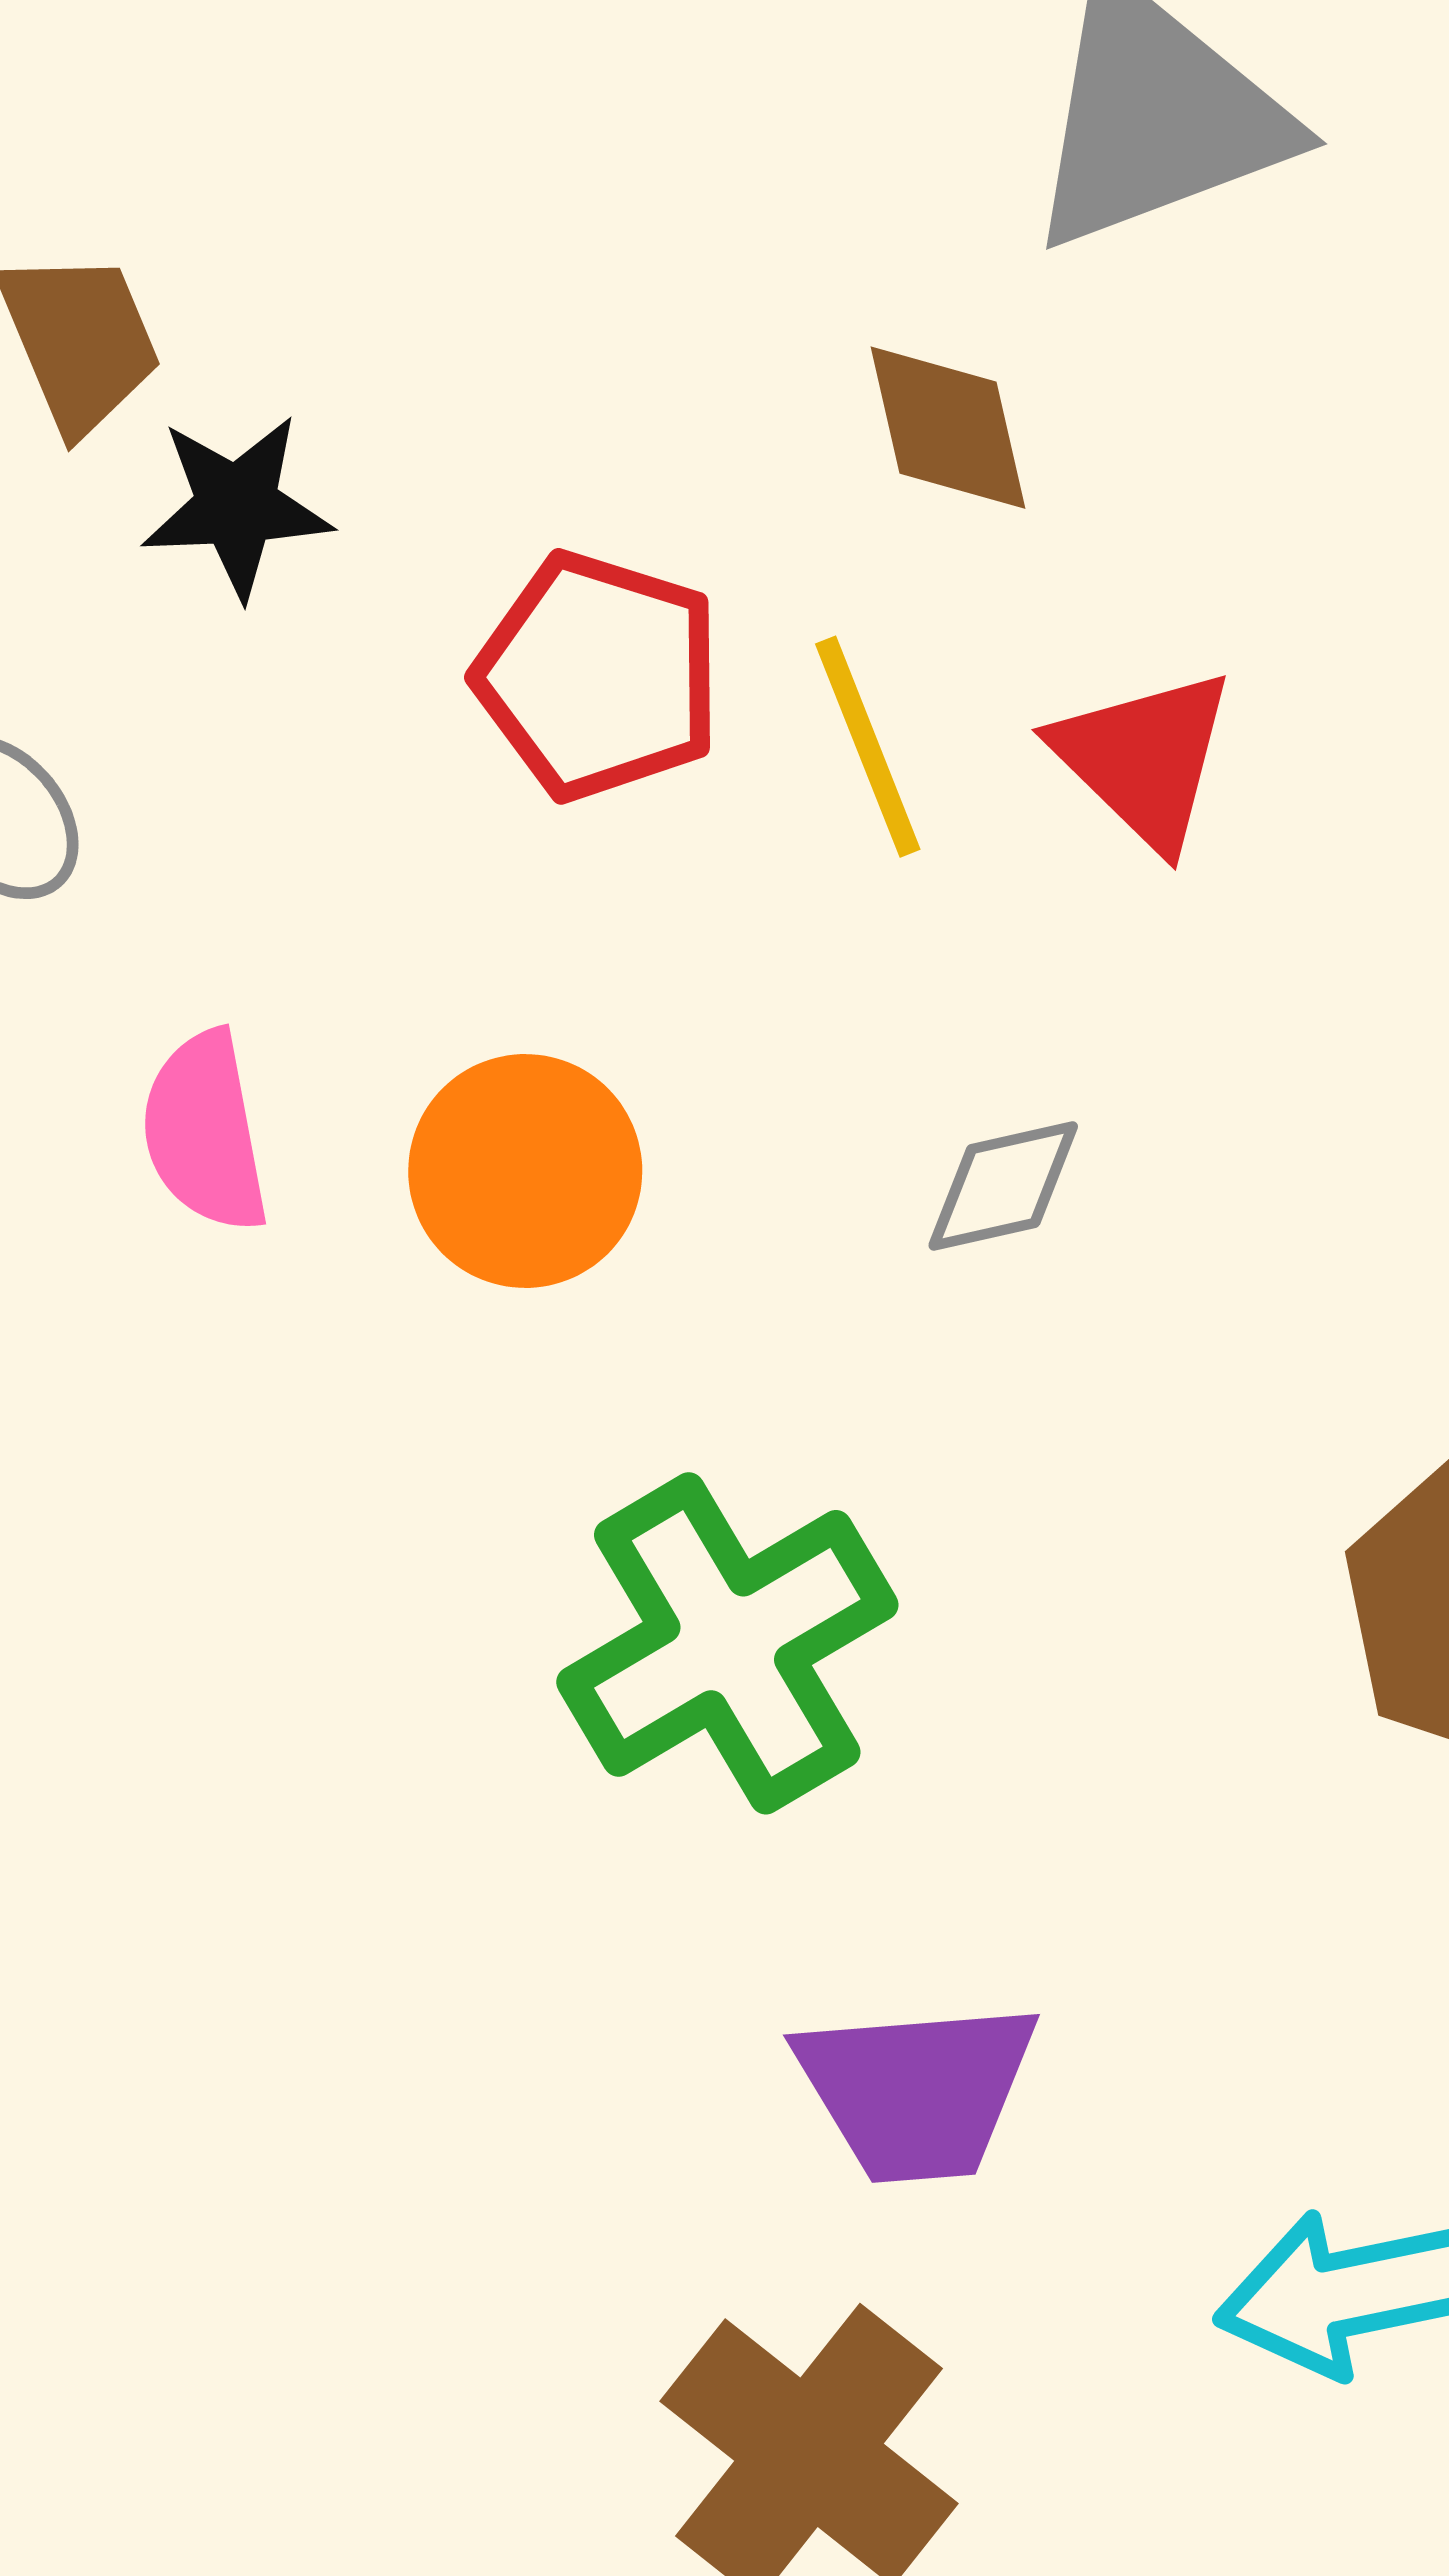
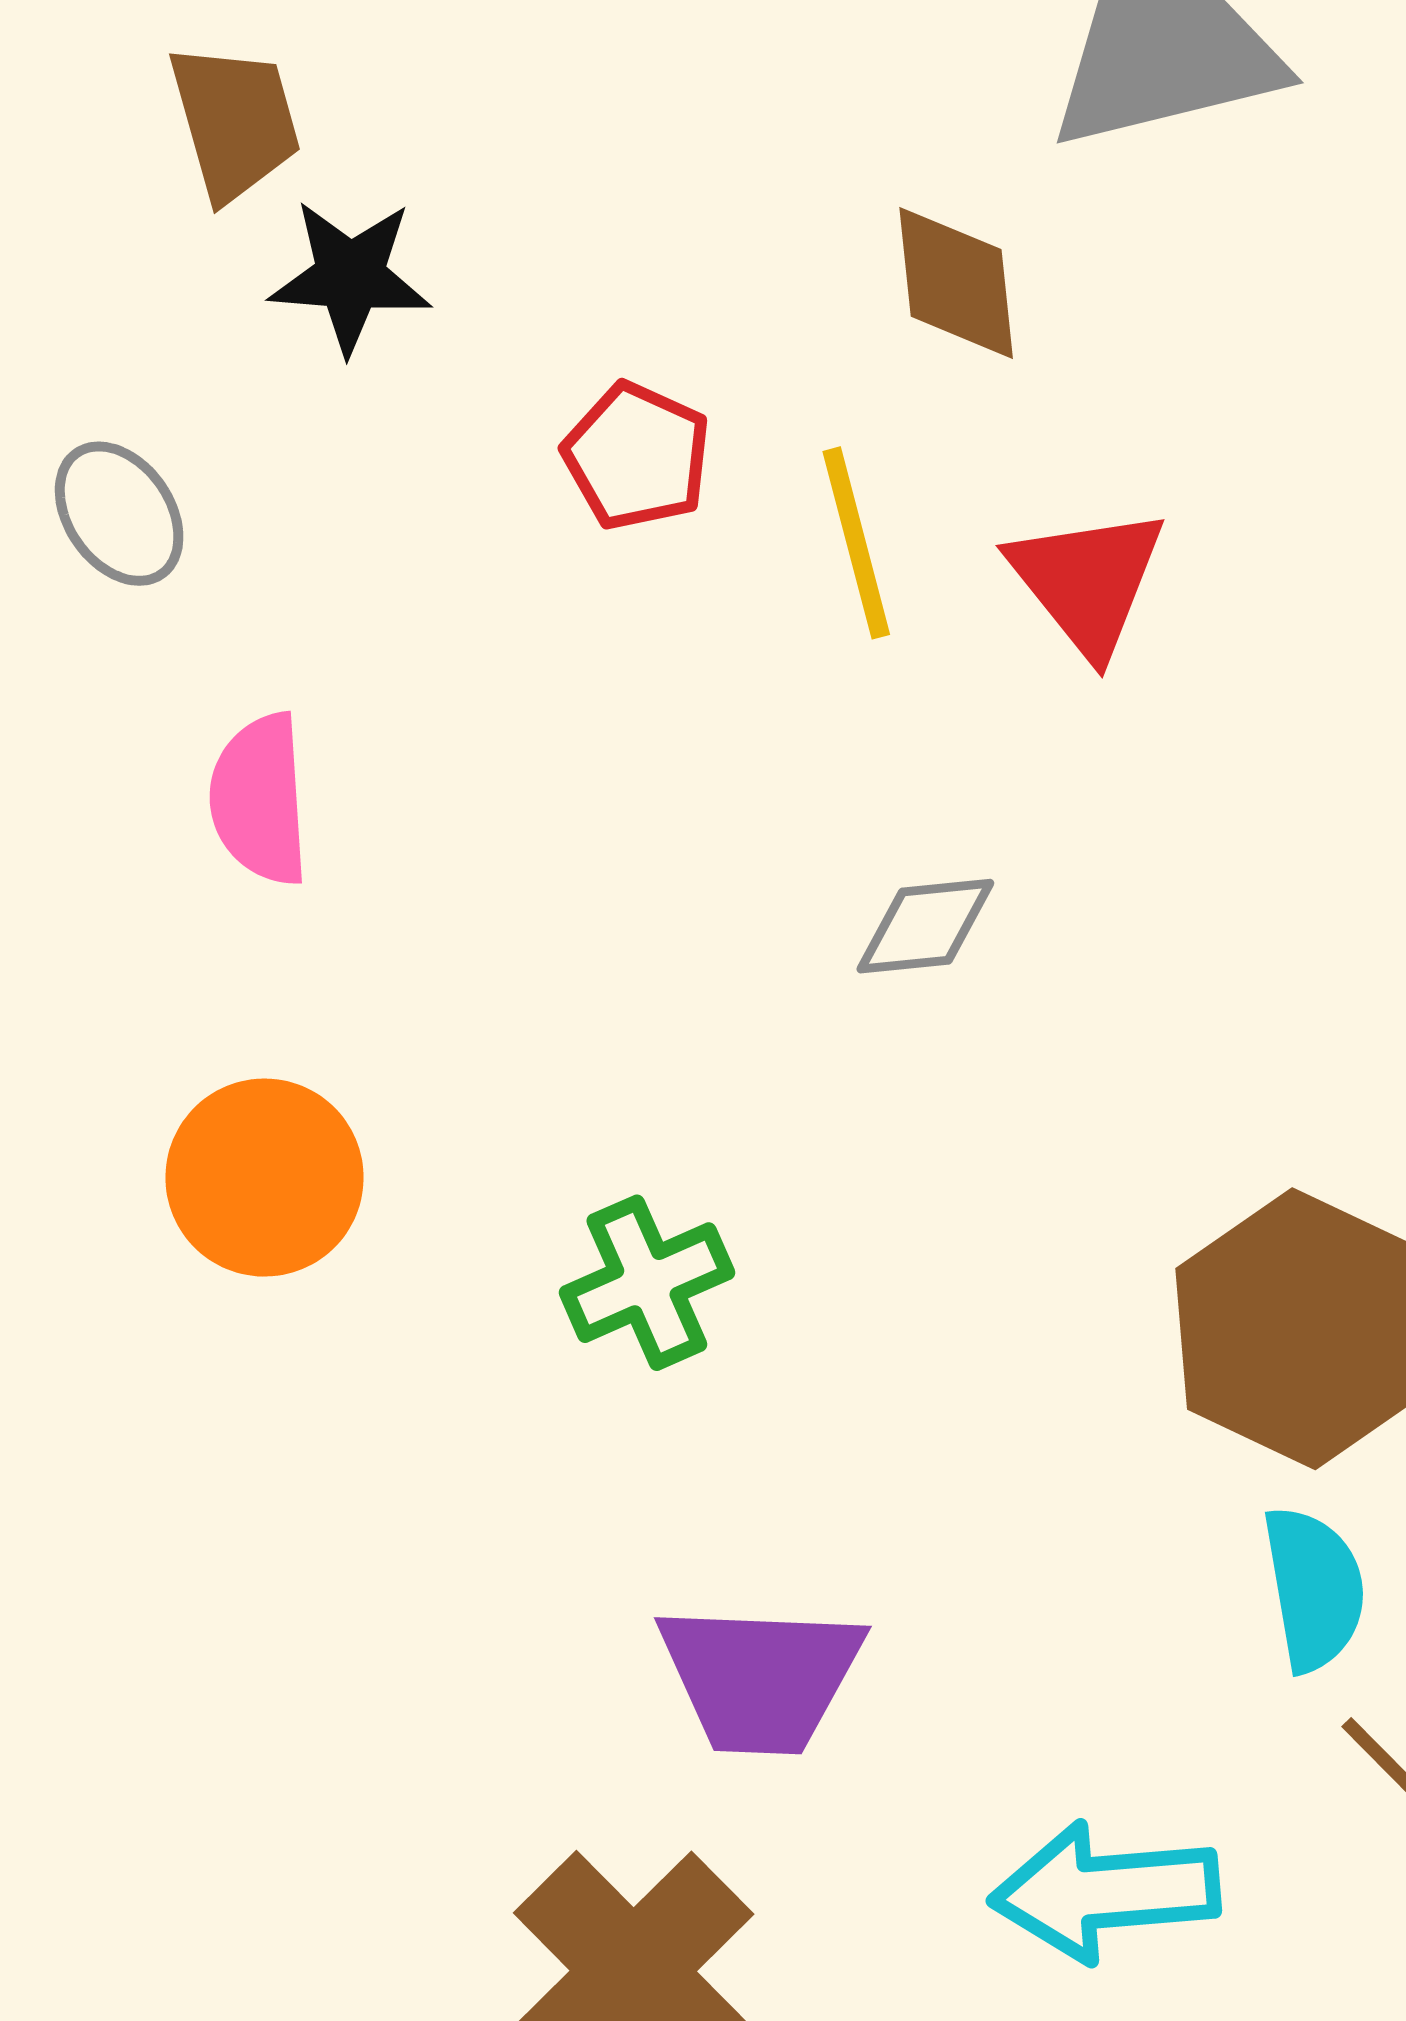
red pentagon: (598, 676) -> (637, 456), size x0.7
orange circle: (525, 1171) -> (265, 1178), moved
green cross: (727, 1643) -> (647, 1283), size x0.6

